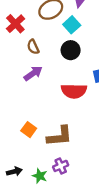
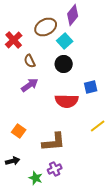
orange square: (29, 130) -> (19, 131), moved
black arrow: (14, 172) -> (13, 161), moved

